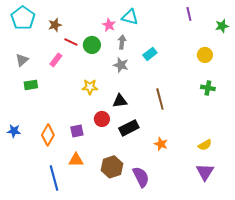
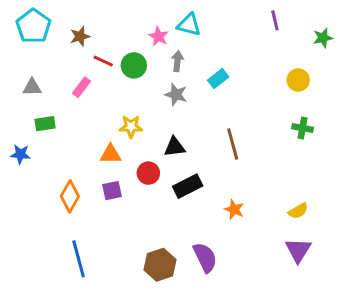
gray triangle: (22, 60) -> (32, 87), turned 40
blue star: (14, 131) -> (20, 154), moved
orange triangle: (76, 160) -> (111, 154), moved
brown hexagon: (112, 167) -> (160, 265), moved

